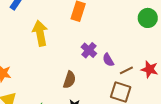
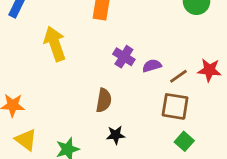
purple semicircle: (108, 60) -> (152, 66), turned 112

